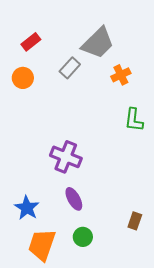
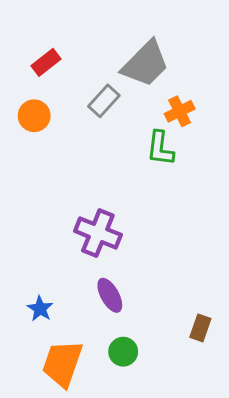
green L-shape: (134, 120) -> (160, 148), moved
blue star: (27, 208) -> (40, 309), size x0.7

